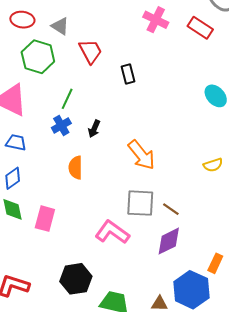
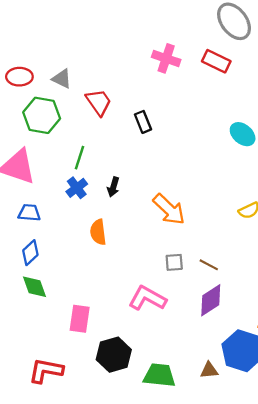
gray square: (140, 203) -> (174, 262), size x0.6
pink rectangle: (45, 219) -> (80, 319), moved

